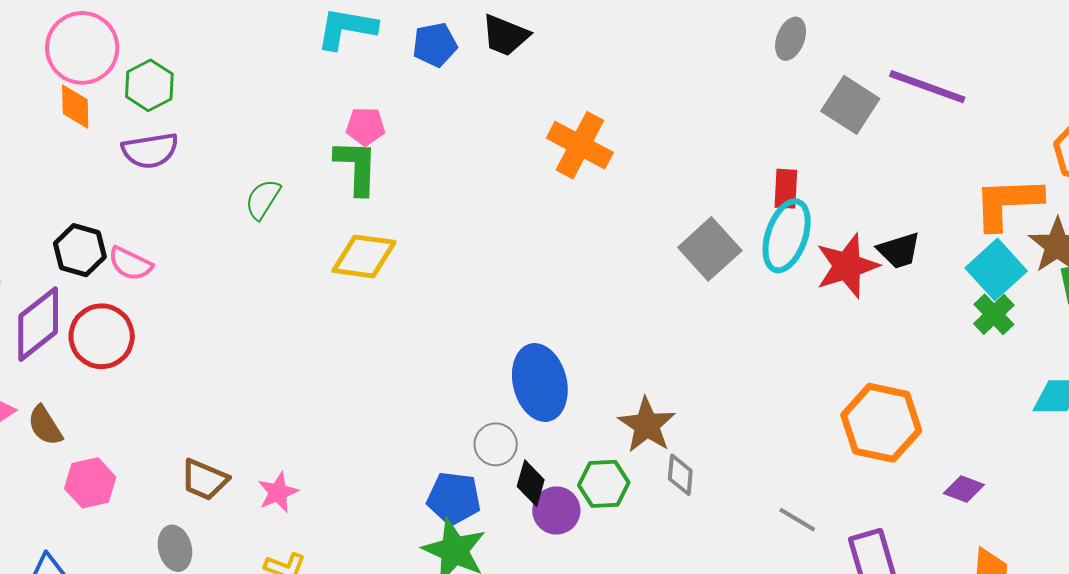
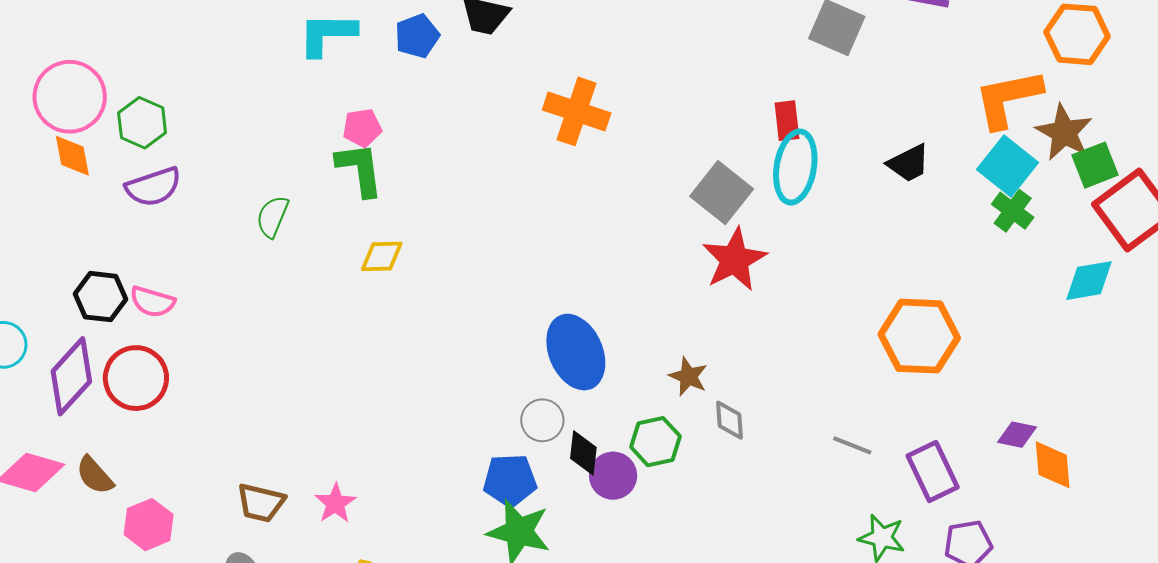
yellow diamond: (364, 256) -> (382, 256), size x0.7
red star: (847, 266) -> (734, 260), moved
brown star: (647, 425) -> (688, 376), size x0.7
purple diamond: (964, 489) -> (1017, 435), moved

